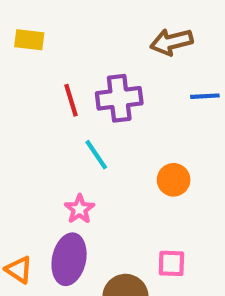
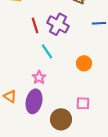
purple cross: (119, 98) -> (58, 24), turned 35
orange triangle: (19, 270) -> (10, 96), moved

